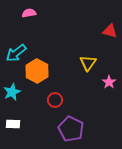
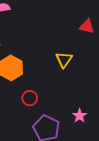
pink star: (109, 82) -> (80, 116), moved

